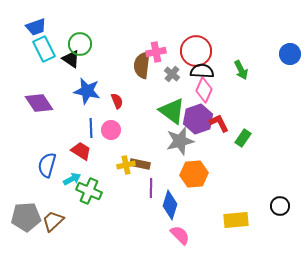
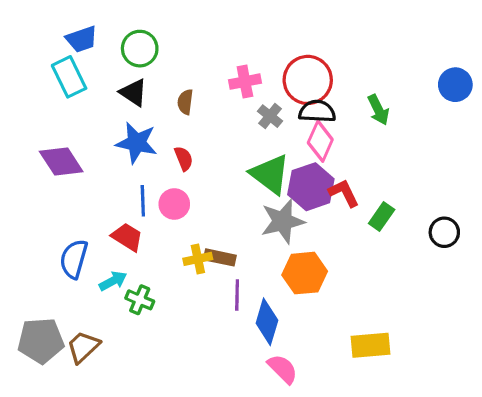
blue trapezoid: (36, 27) -> (82, 39), moved
green circle: (80, 44) -> (140, 49), moved
black triangle: (71, 59) -> (133, 93), moved
brown semicircle: (142, 65) -> (185, 102), moved, size x0.6
green cross: (89, 191) -> (140, 300), size x0.7
black circle: (280, 206) -> (444, 232), moved

